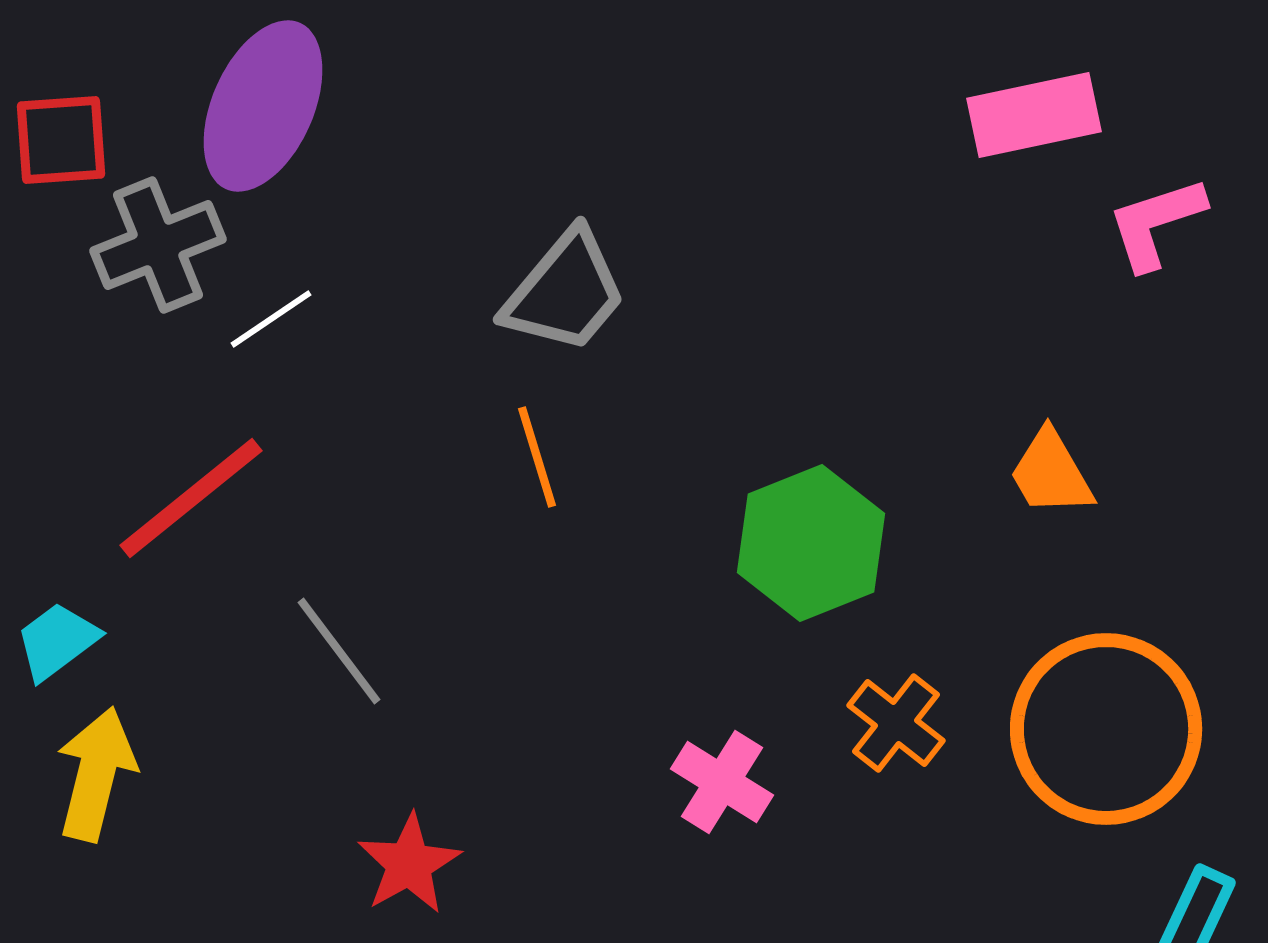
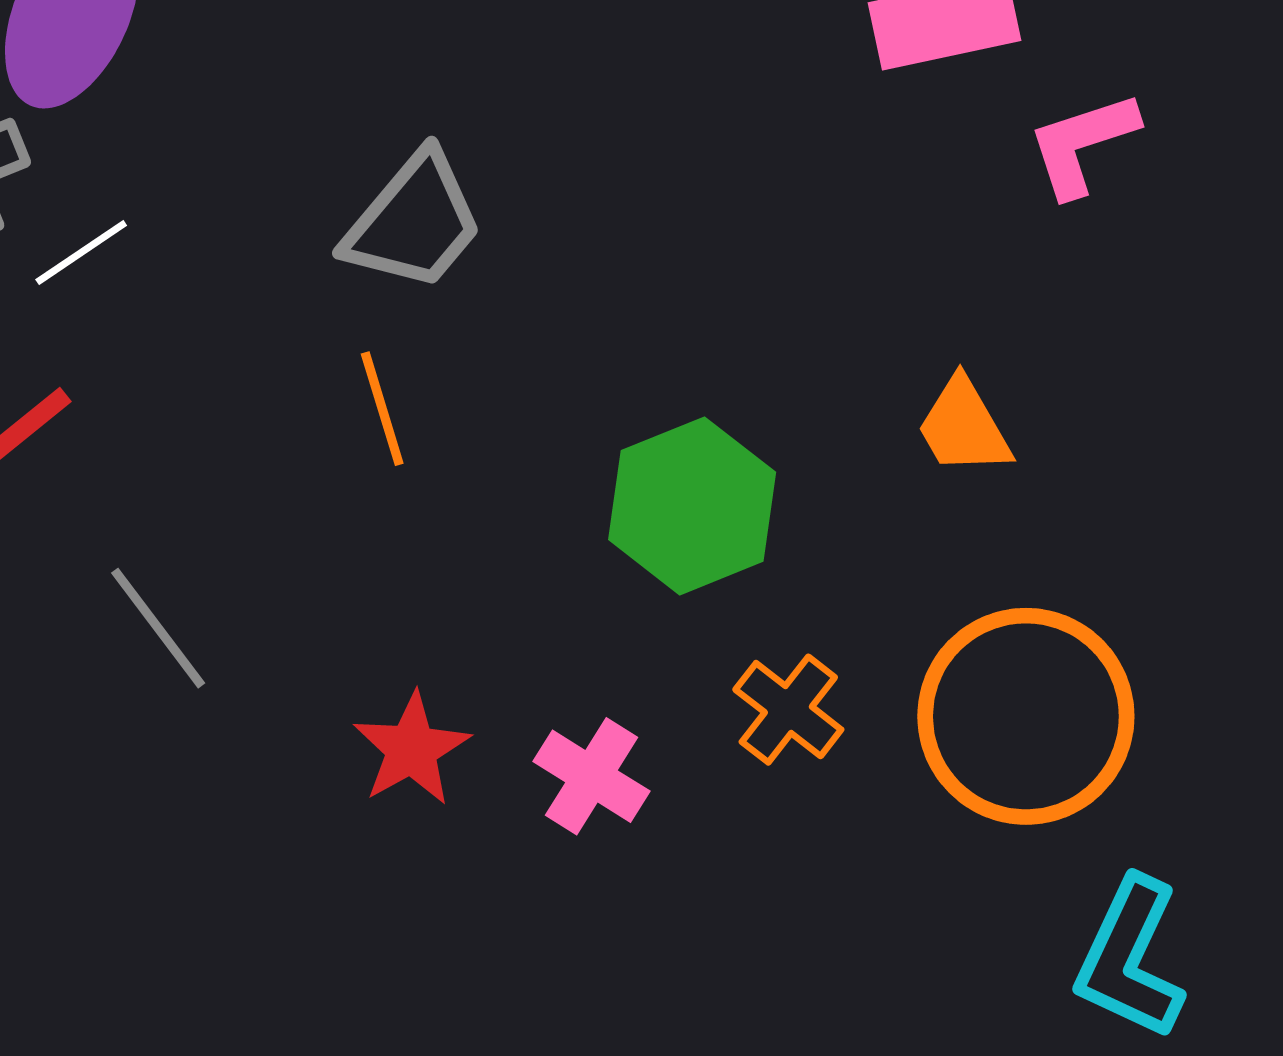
red star: (409, 864) -> (412, 749), moved

